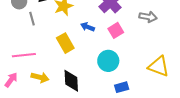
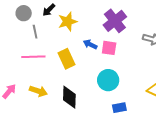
pink square: (116, 30) -> (109, 48), moved, turned 35
pink line: (24, 55) -> (33, 57), moved

